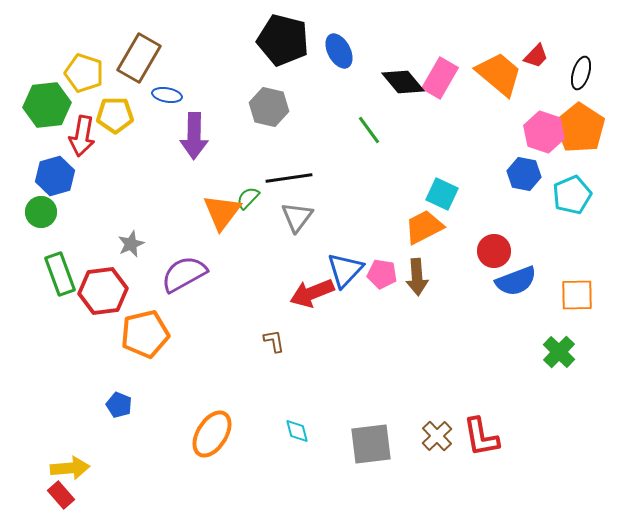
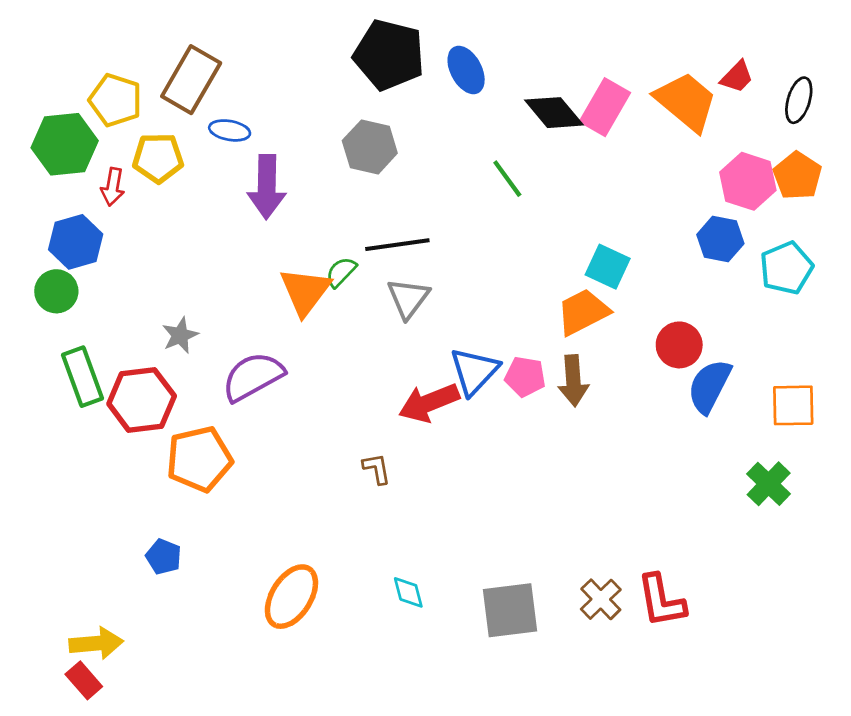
orange pentagon: (580, 128) -> (797, 176), size x0.7
red arrow: (82, 136) -> (113, 187), size x0.7
blue semicircle: (516, 281) -> (709, 386), turned 138

